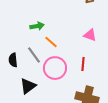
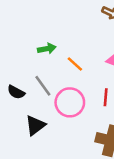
orange line: (51, 42) -> (75, 64), moved
black semicircle: (13, 60) -> (16, 92), turned -56

